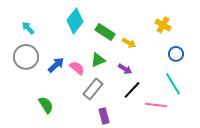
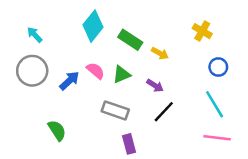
pink semicircle: (77, 68) -> (95, 71), moved
gray rectangle: (93, 89) -> (115, 110), turned 70
pink line: (156, 105) -> (217, 138), moved

